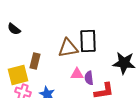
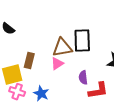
pink triangle: (77, 74) -> (57, 64), moved, turned -32

